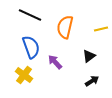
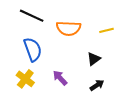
orange semicircle: (65, 27) -> (68, 28), turned -100
purple arrow: (55, 62) -> (60, 78), moved

